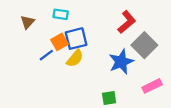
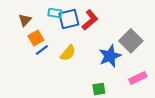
red L-shape: (127, 22) -> (90, 20), moved
blue square: (76, 39) -> (69, 19), moved
orange square: (59, 42) -> (36, 38), moved

